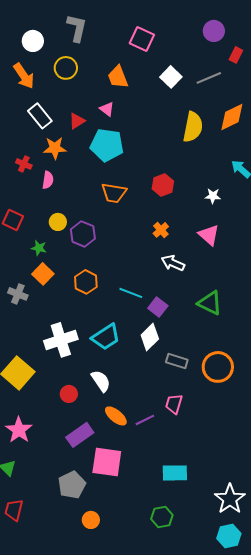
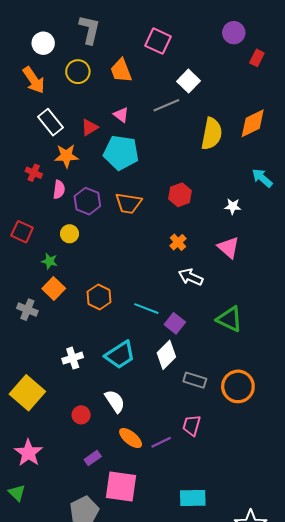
orange trapezoid: (118, 77) -> (121, 71), moved
gray line: (209, 78) -> (166, 105), moved
purple hexagon: (83, 234) -> (87, 201), moved
white cross: (61, 340) -> (73, 358), size x0.6
purple rectangle: (80, 435) -> (93, 458), size x0.6

